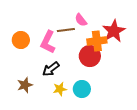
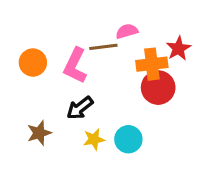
pink semicircle: (81, 20) -> (127, 31), turned 112
red star: (114, 31) -> (178, 48), size x0.7
red circle: (90, 56) -> (158, 88), moved

